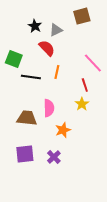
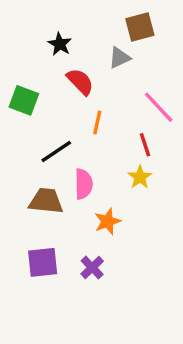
gray triangle: (56, 30) -> (119, 58), moved
black line: (31, 77) -> (56, 152), moved, turned -42

